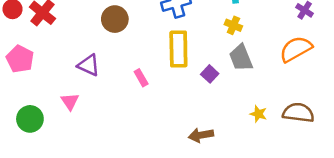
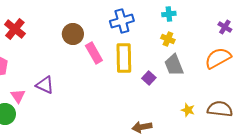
purple triangle: (89, 65) -> (45, 85), moved
pink rectangle: (141, 78) -> (94, 53), moved, size x1.5
pink triangle: (70, 101) -> (18, 96), moved

